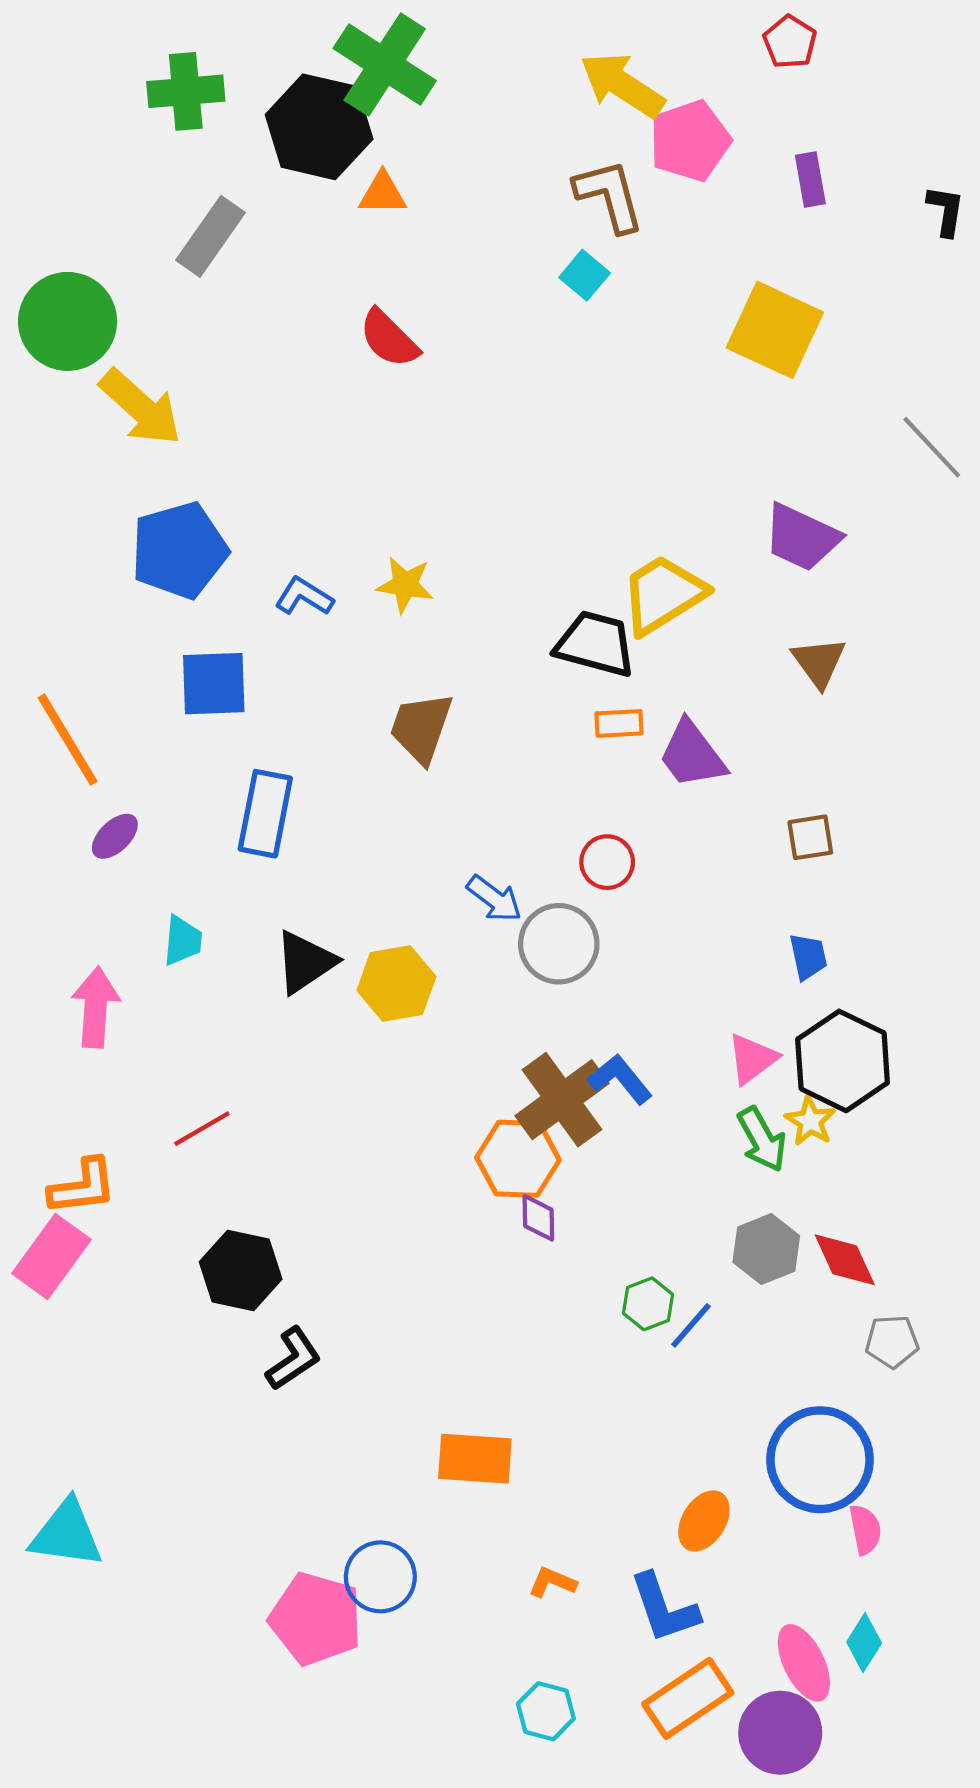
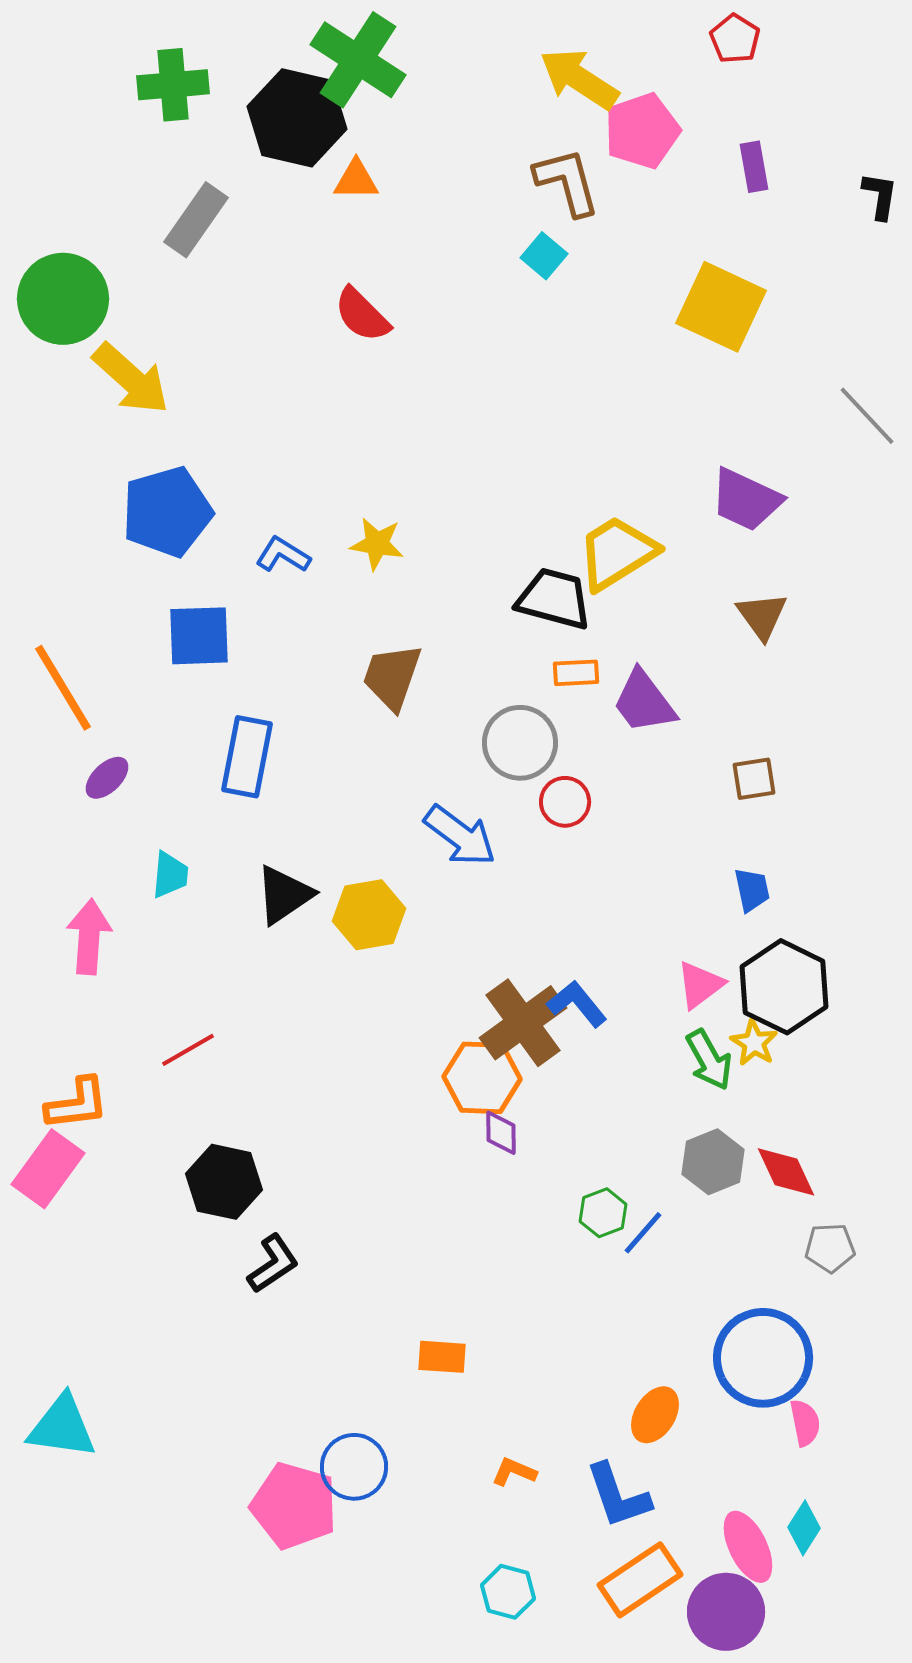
blue arrow: (494, 899) -> (460, 836), size x1.4
gray circle: (559, 944) -> (520, 743), moved
orange rectangle: (475, 1459) -> (442, 1357), size x0.7

